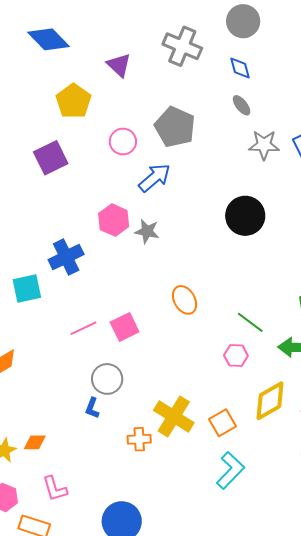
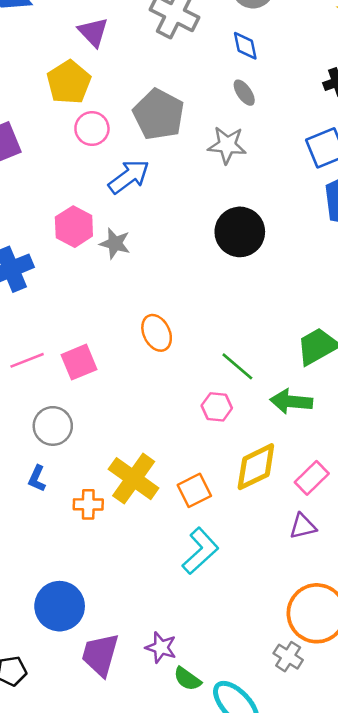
yellow pentagon: (73, 101) -> (69, 82), moved
gray star: (264, 145) -> (227, 145), moved
blue L-shape: (92, 408) -> (37, 479), moved

